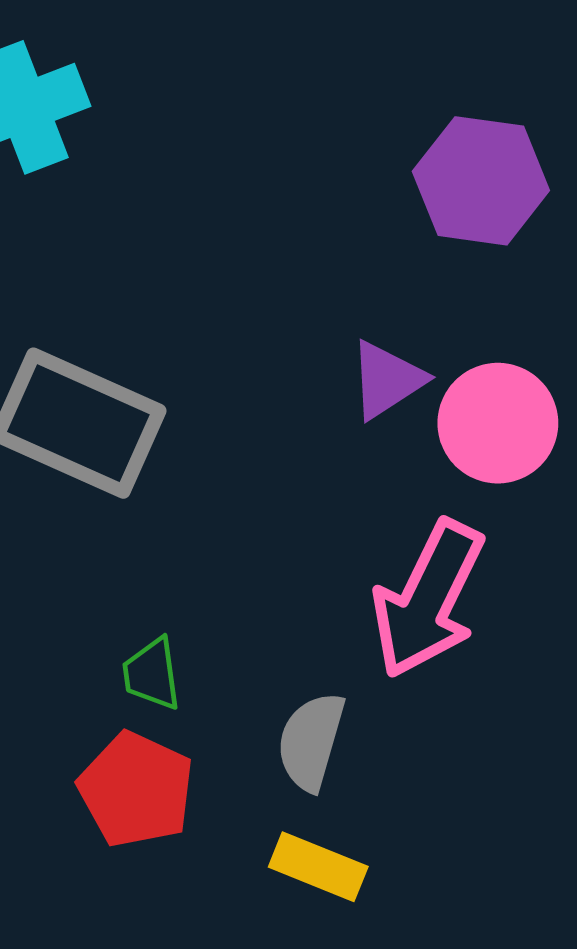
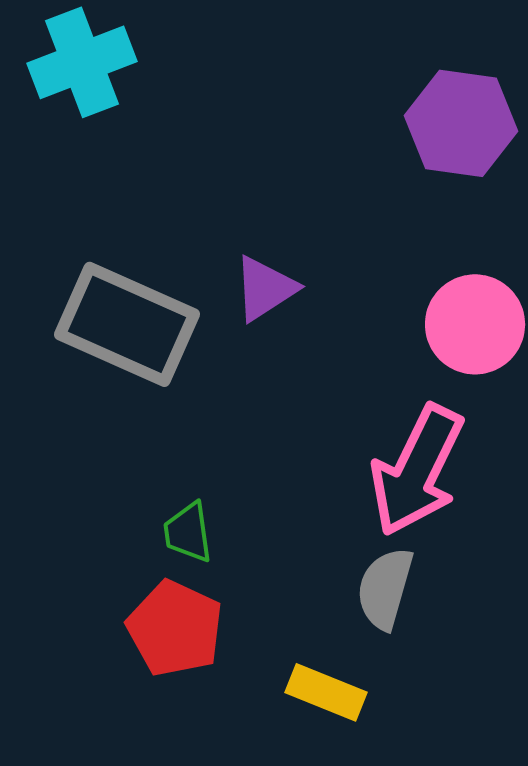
purple triangle: (387, 380) -> (265, 288), moved
gray semicircle: (311, 741) -> (385, 588), moved

